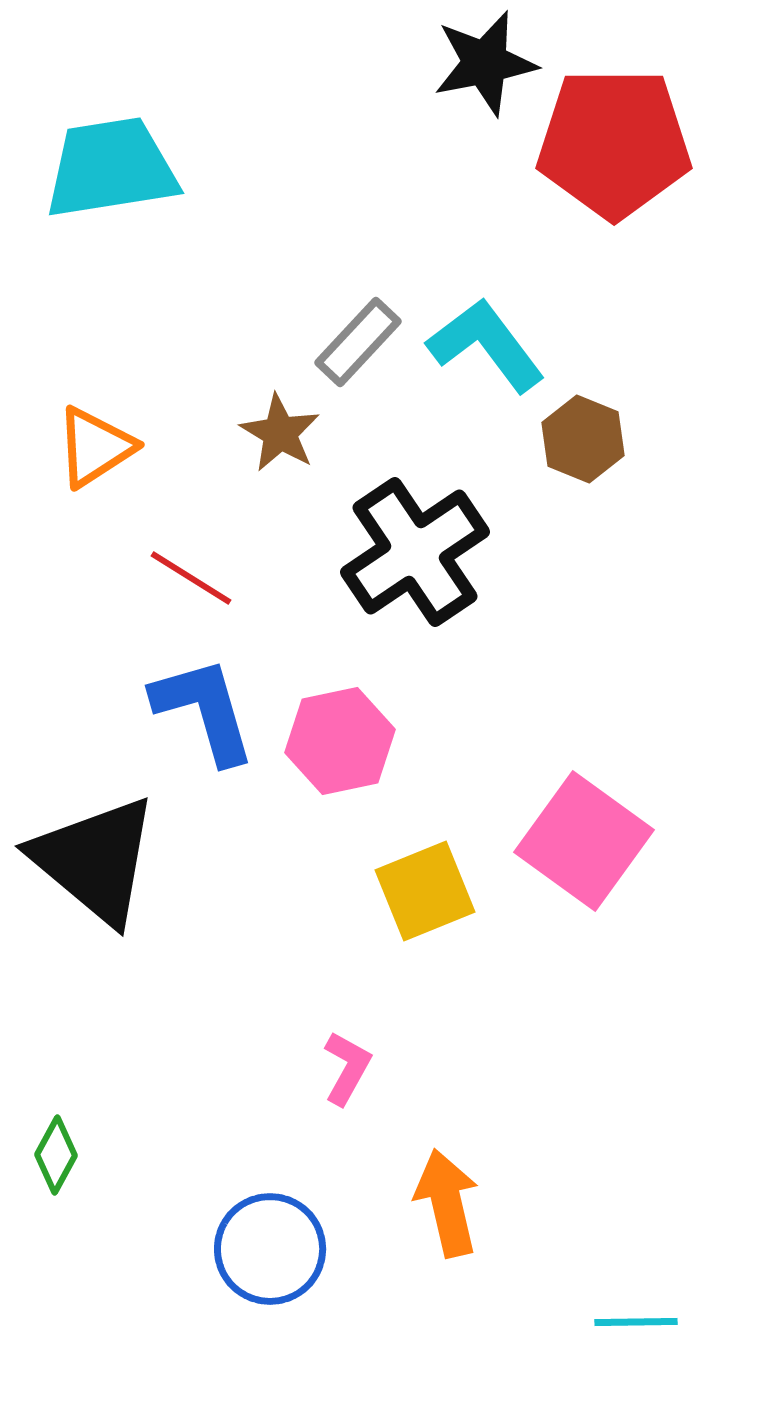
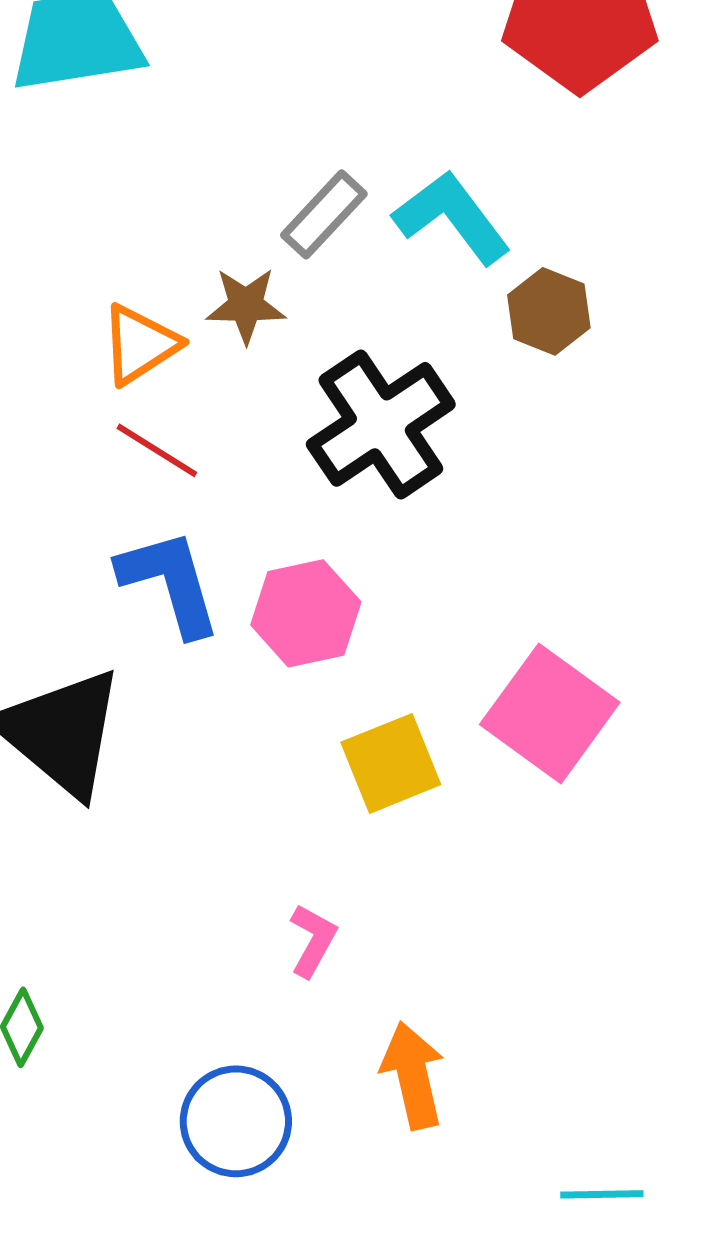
brown star: (280, 433) -> (246, 305), turned -30
orange triangle: (95, 447) -> (140, 344), moved

